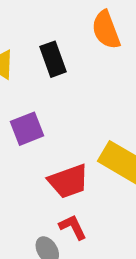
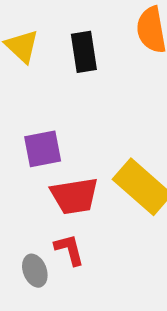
purple square: (27, 129) -> (43, 149), moved

